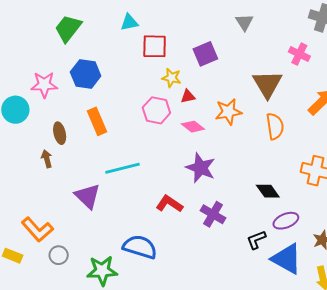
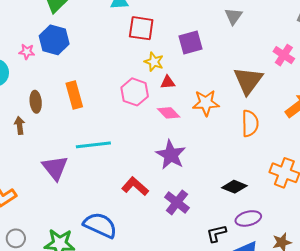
blue hexagon: (86, 74) -> (54, 40), moved
pink star: (44, 85) -> (27, 52), size x0.6
black diamond: (268, 191) -> (234, 187), turned -40
gray circle: (59, 255) -> (16, 238), moved

